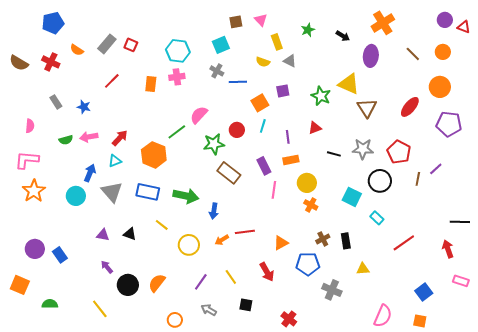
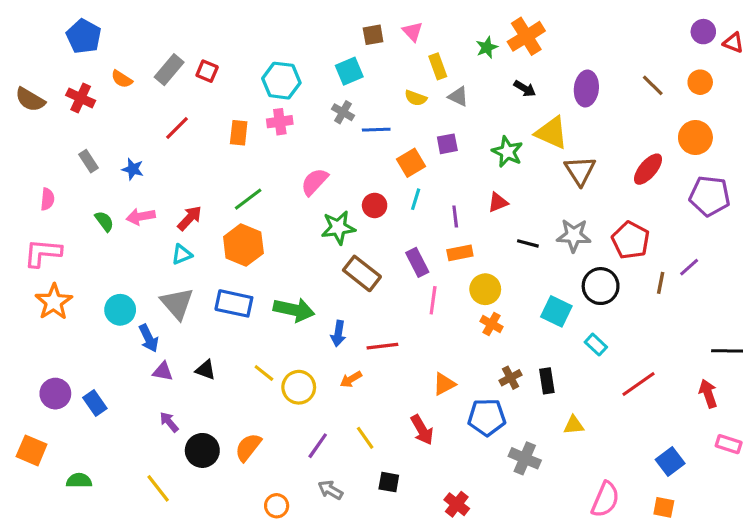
blue pentagon: (53, 23) -> (84, 36), turned -30
orange cross: (383, 23) -> (526, 36), moved
black arrow: (343, 36) -> (525, 89), moved
green line: (177, 132) -> (248, 199), moved
green semicircle: (66, 140) -> (104, 221), turned -112
blue arrow: (90, 173) -> (149, 338), moved, turned 132
yellow line: (162, 225) -> (264, 373), moved
red line: (245, 232) -> (382, 346), moved

